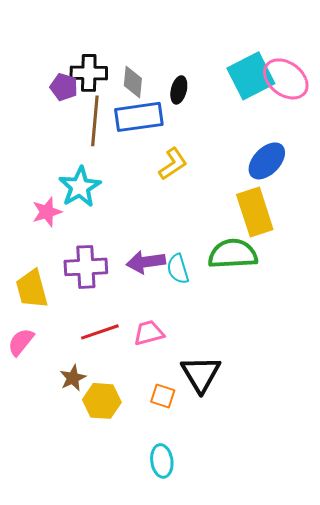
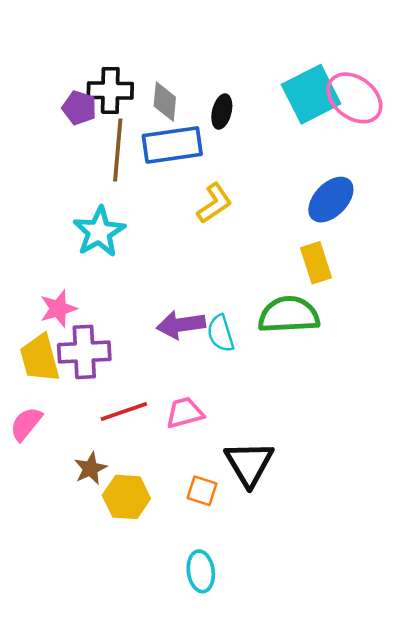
pink star: (47, 212) -> (58, 309), moved
yellow rectangle: (255, 212) -> (316, 263), size x0.7
purple cross: (86, 267) -> (84, 352), moved

